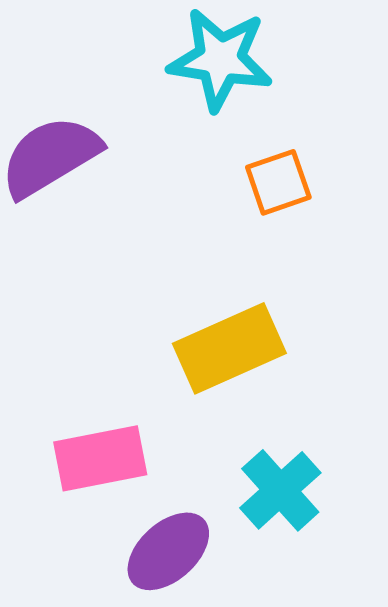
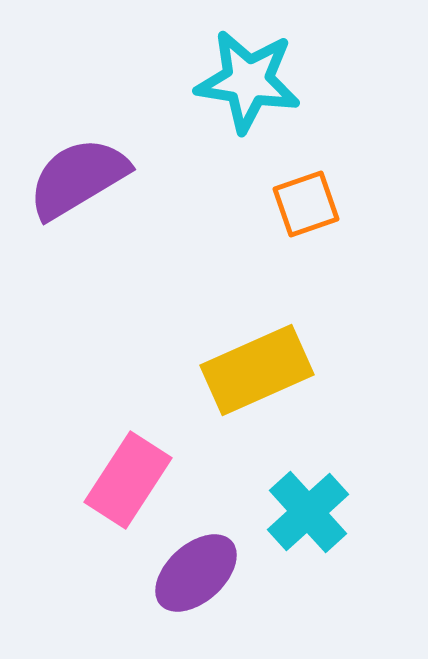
pink rectangle: (100, 458) -> (128, 480), turned -46

